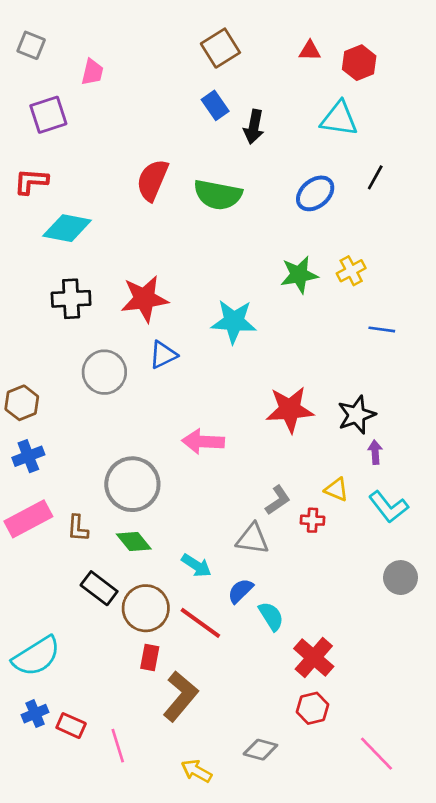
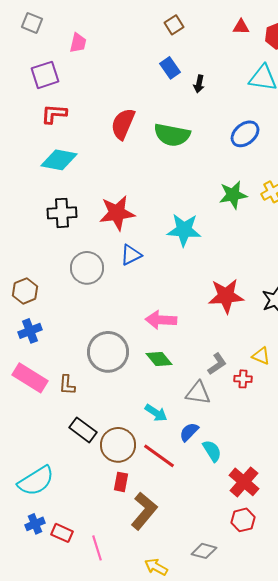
brown square: (220, 48) -> (174, 25), size x0.7
black arrow: (254, 127) -> (199, 84), size x0.7
red L-shape: (31, 181) -> (54, 114), moved
pink rectangle: (28, 519) -> (30, 378), turned 60
green diamond: (134, 542) -> (159, 359), moved

